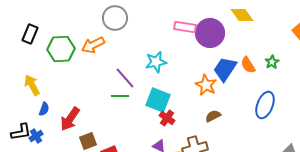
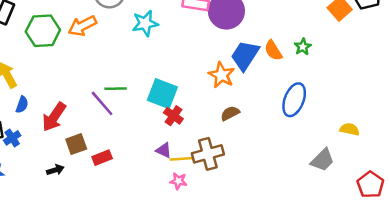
cyan star: (156, 62) -> (145, 23), moved
purple line: (125, 78) -> (102, 103), moved

